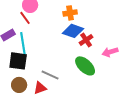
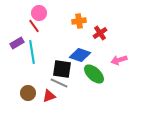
blue diamond: (73, 31) -> (80, 55), moved
red cross: (86, 40) -> (100, 33), moved
black square: (18, 61) -> (62, 69), moved

